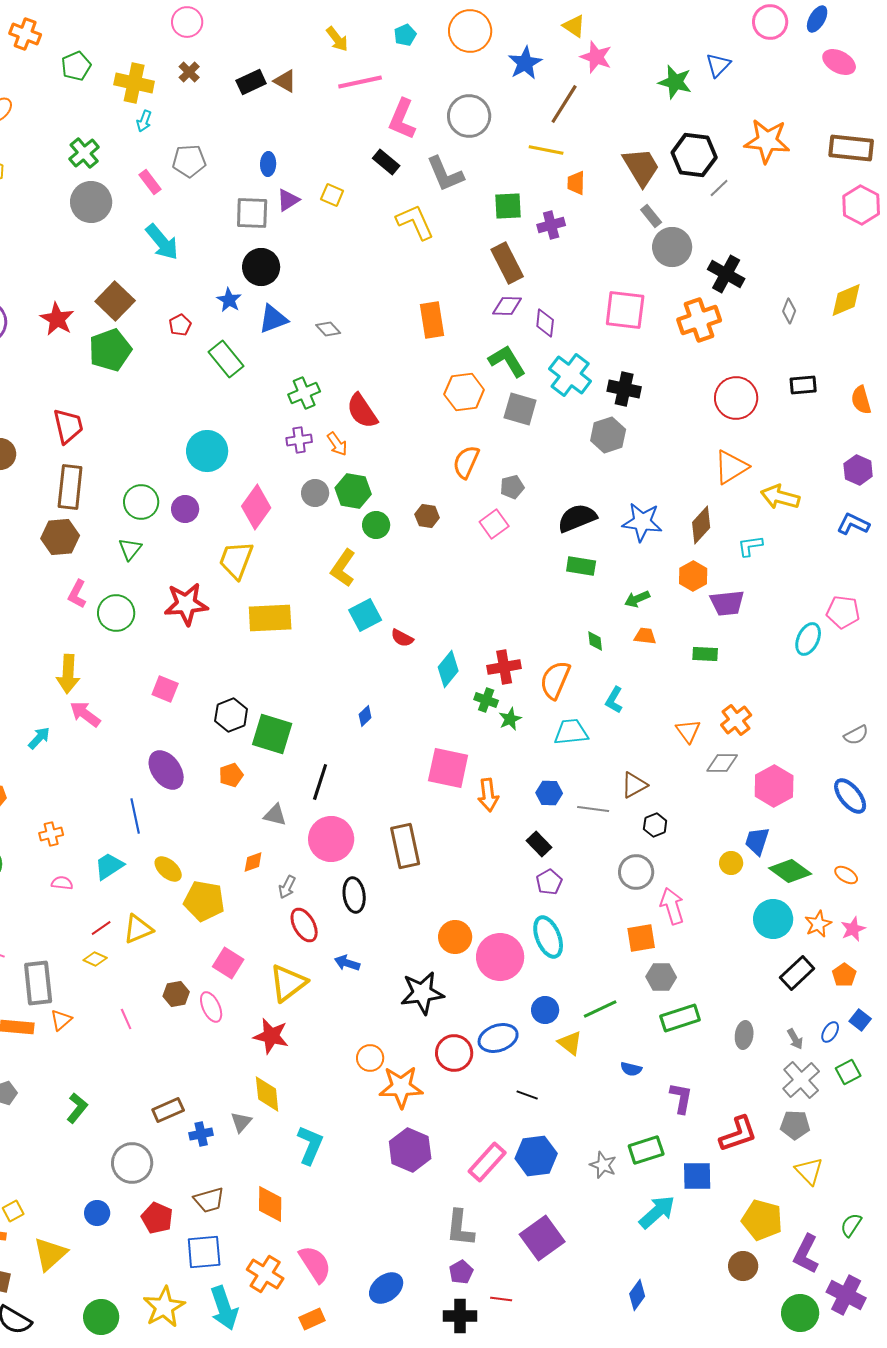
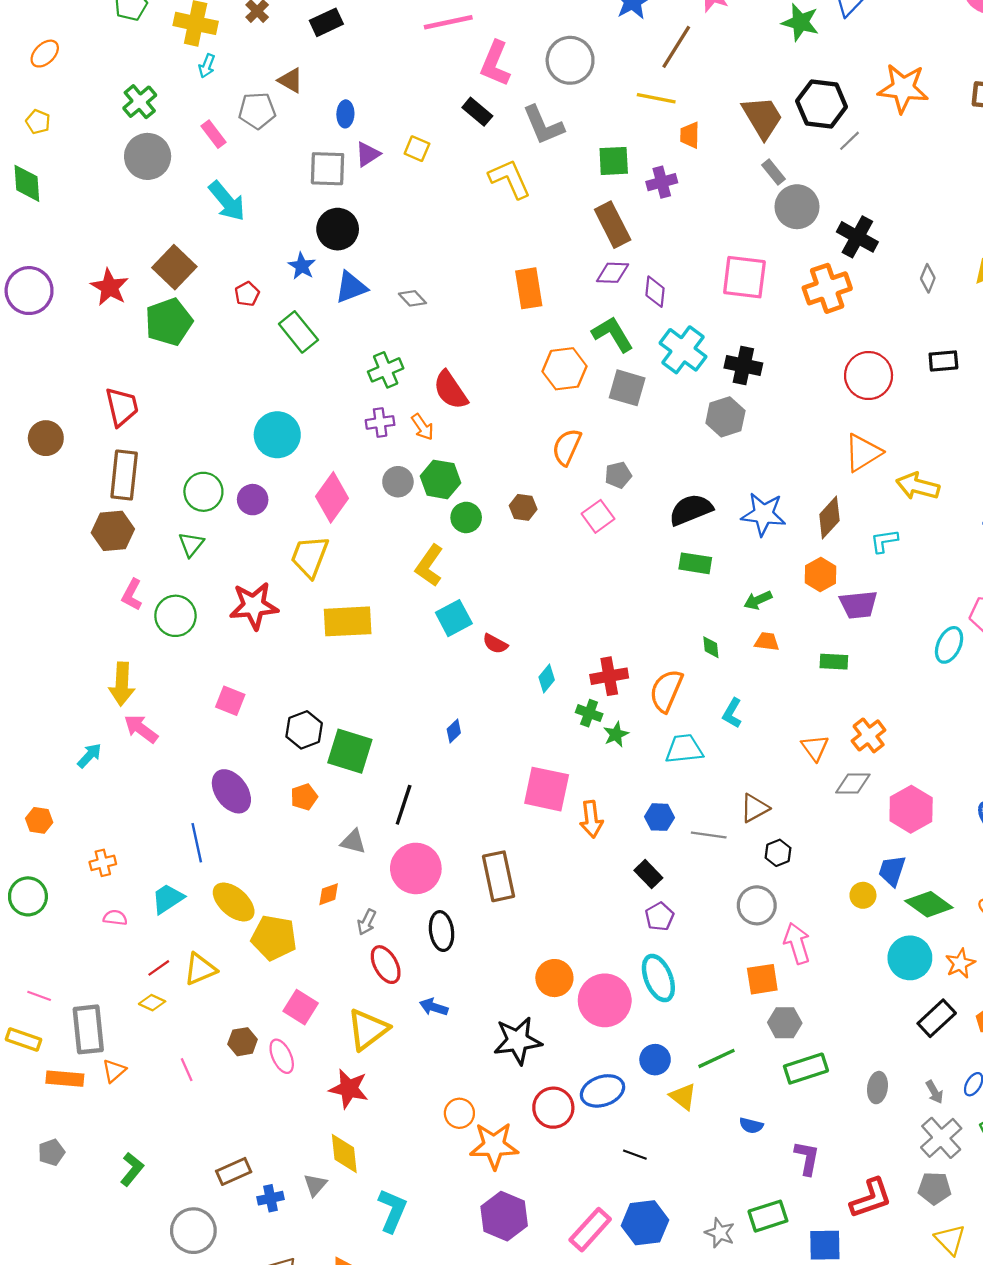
brown triangle: (285, 81) -> (291, 80), moved
cyan diamond: (448, 669) -> (547, 678), size x0.7
yellow ellipse: (168, 869) -> (234, 902), size x1.4

